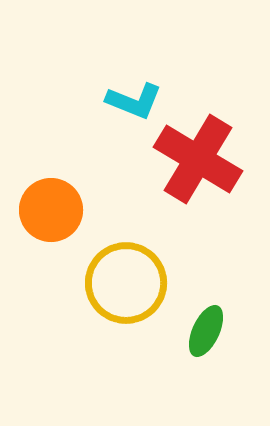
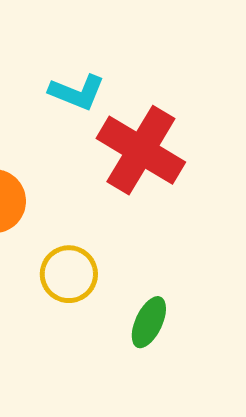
yellow circle: (126, 283) -> (69, 274), size x0.7

